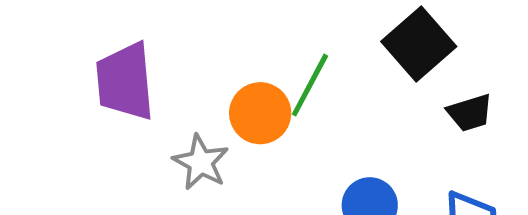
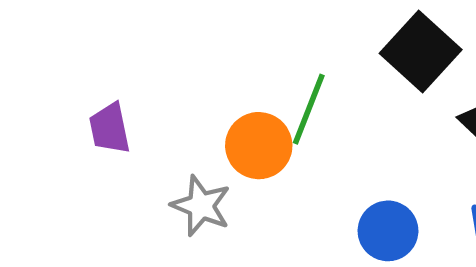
purple trapezoid: (125, 81) -> (110, 128), size x0.6

